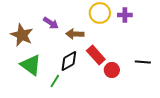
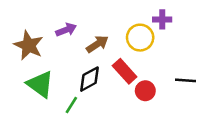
yellow circle: (100, 13) -> (140, 38), moved
purple arrow: (51, 23) -> (66, 30), turned -56
brown arrow: (75, 34) -> (97, 44), turned 144

